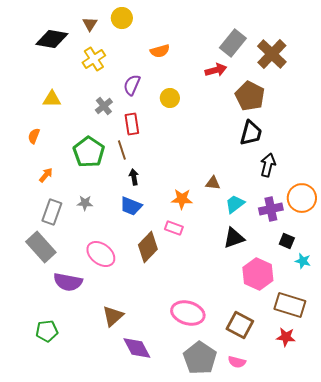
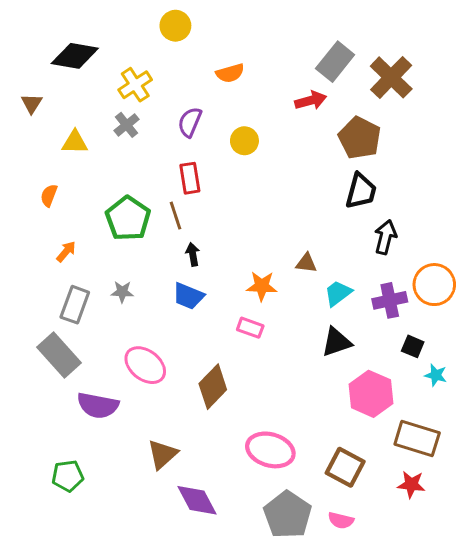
brown triangle: (90, 24) -> (32, 103), moved
gray cross: (104, 106) -> (127, 125), moved
brown diamond: (148, 247) -> (213, 387), moved

